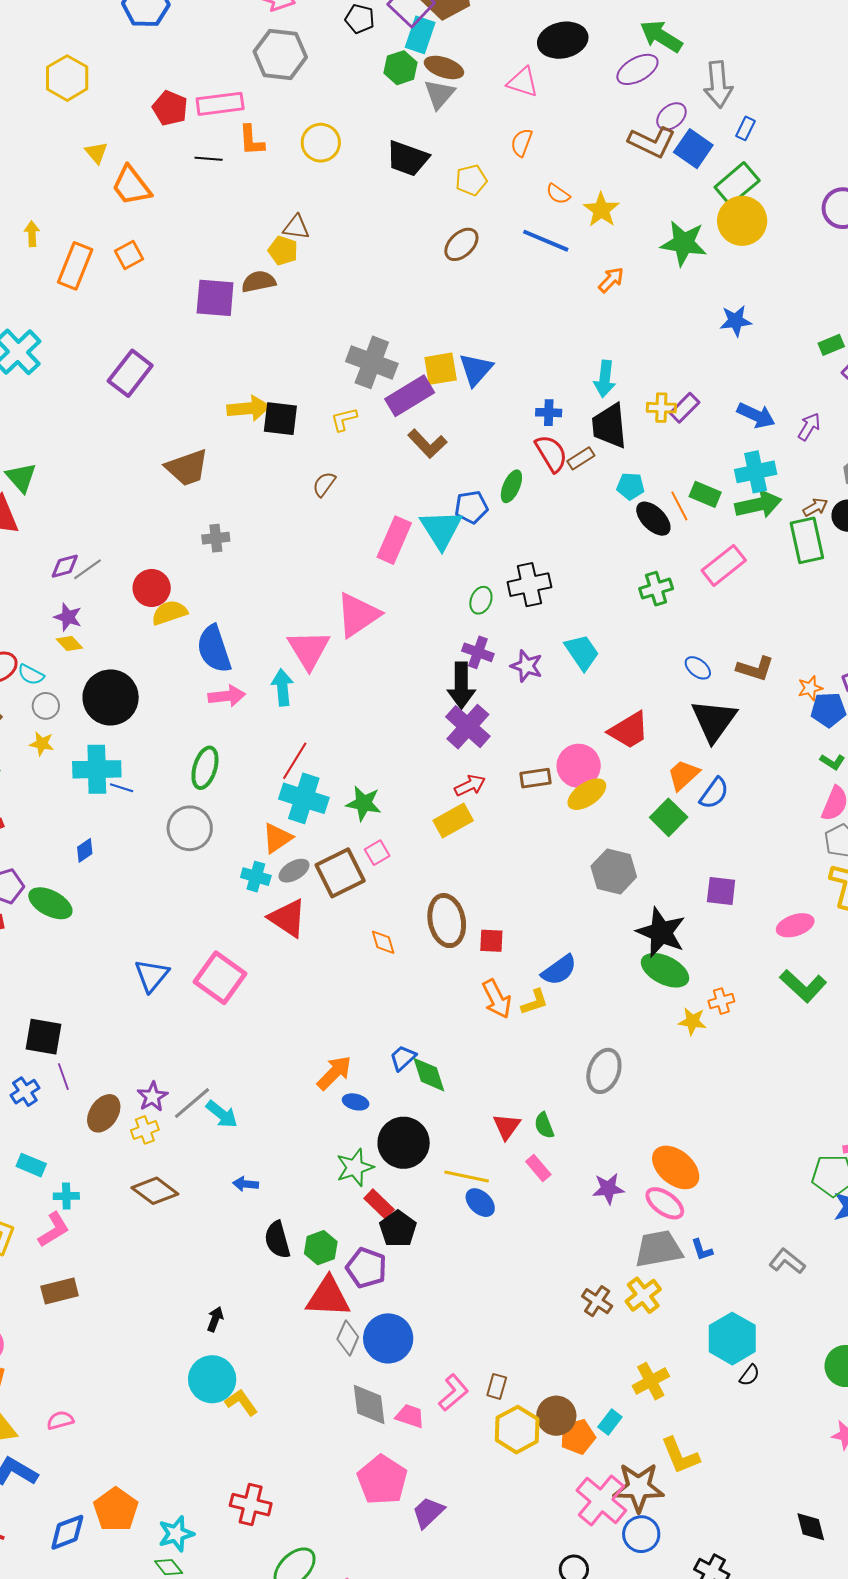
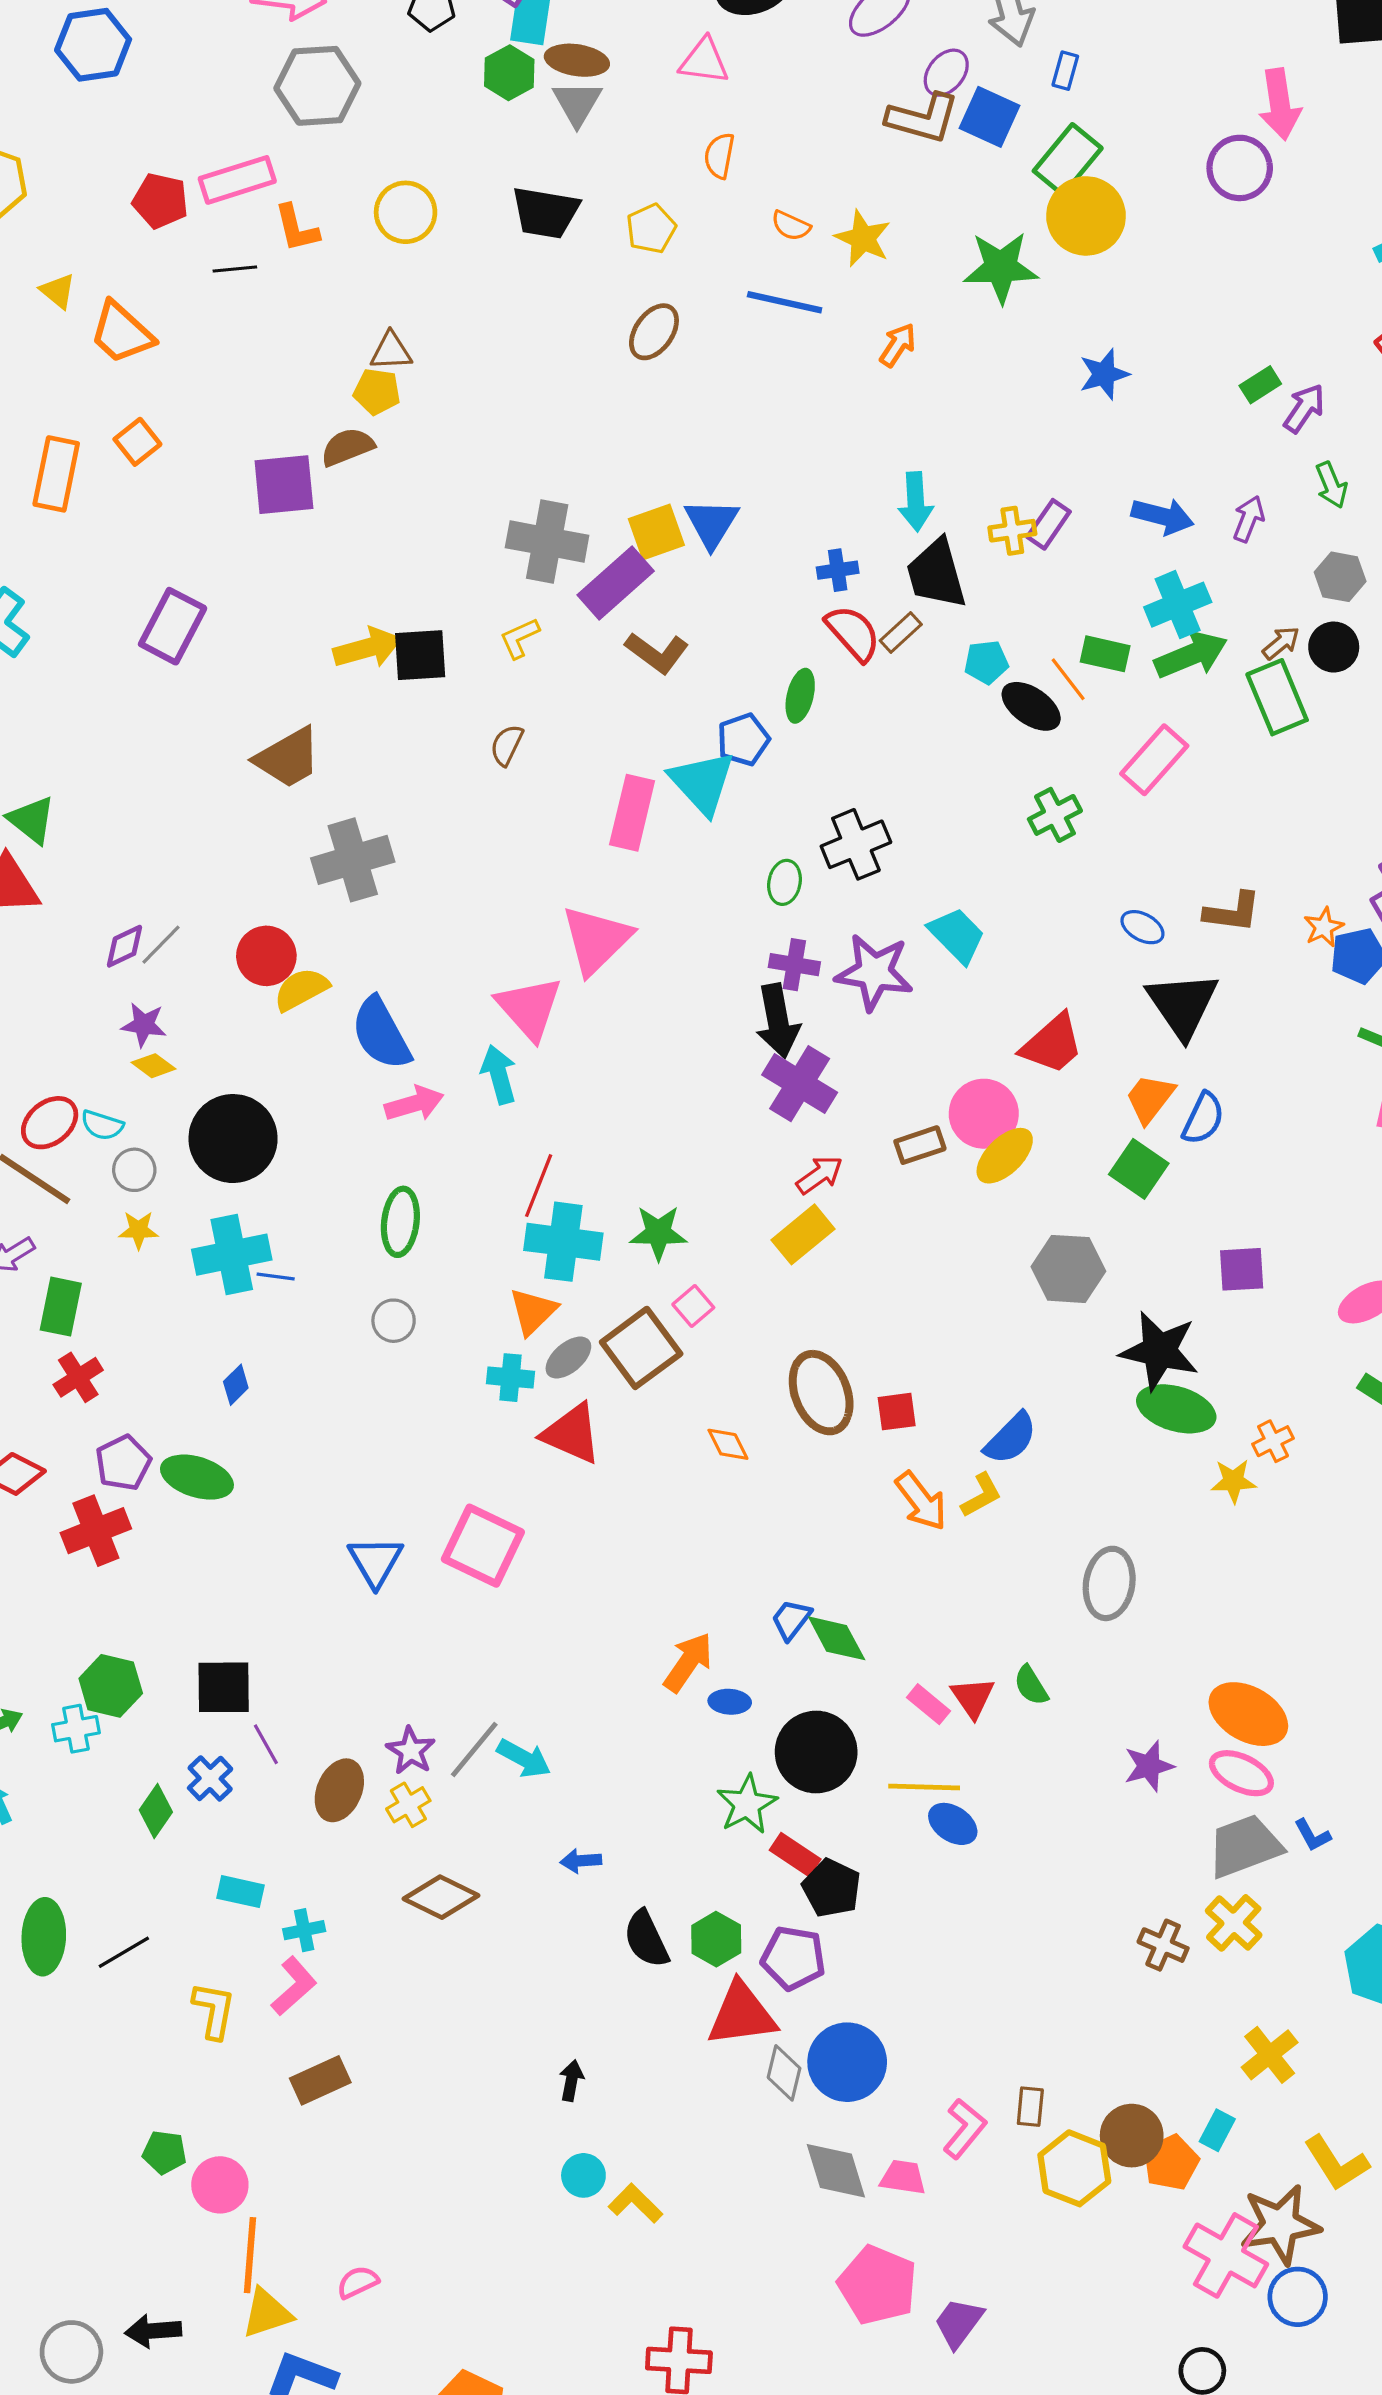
gray cross: (216, 538) -> (353, 860), size x1.8
purple star: (527, 666) -> (874, 972), size x1.5
gray circle: (190, 828) -> (394, 1321), size x0.6
pink rectangle: (538, 1168) -> (928, 1704), moved
cyan circle: (212, 1379) -> (583, 2175), size x0.6

